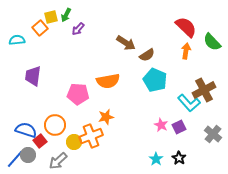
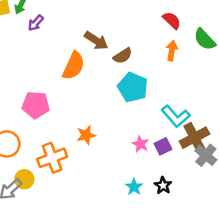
red semicircle: (186, 27) -> (172, 20), size x0.7
orange semicircle: (108, 81) -> (74, 66), moved, turned -55
brown cross: (204, 90) -> (195, 138), moved
orange star: (106, 117) -> (86, 135), moved
yellow circle: (74, 142) -> (24, 179), moved

